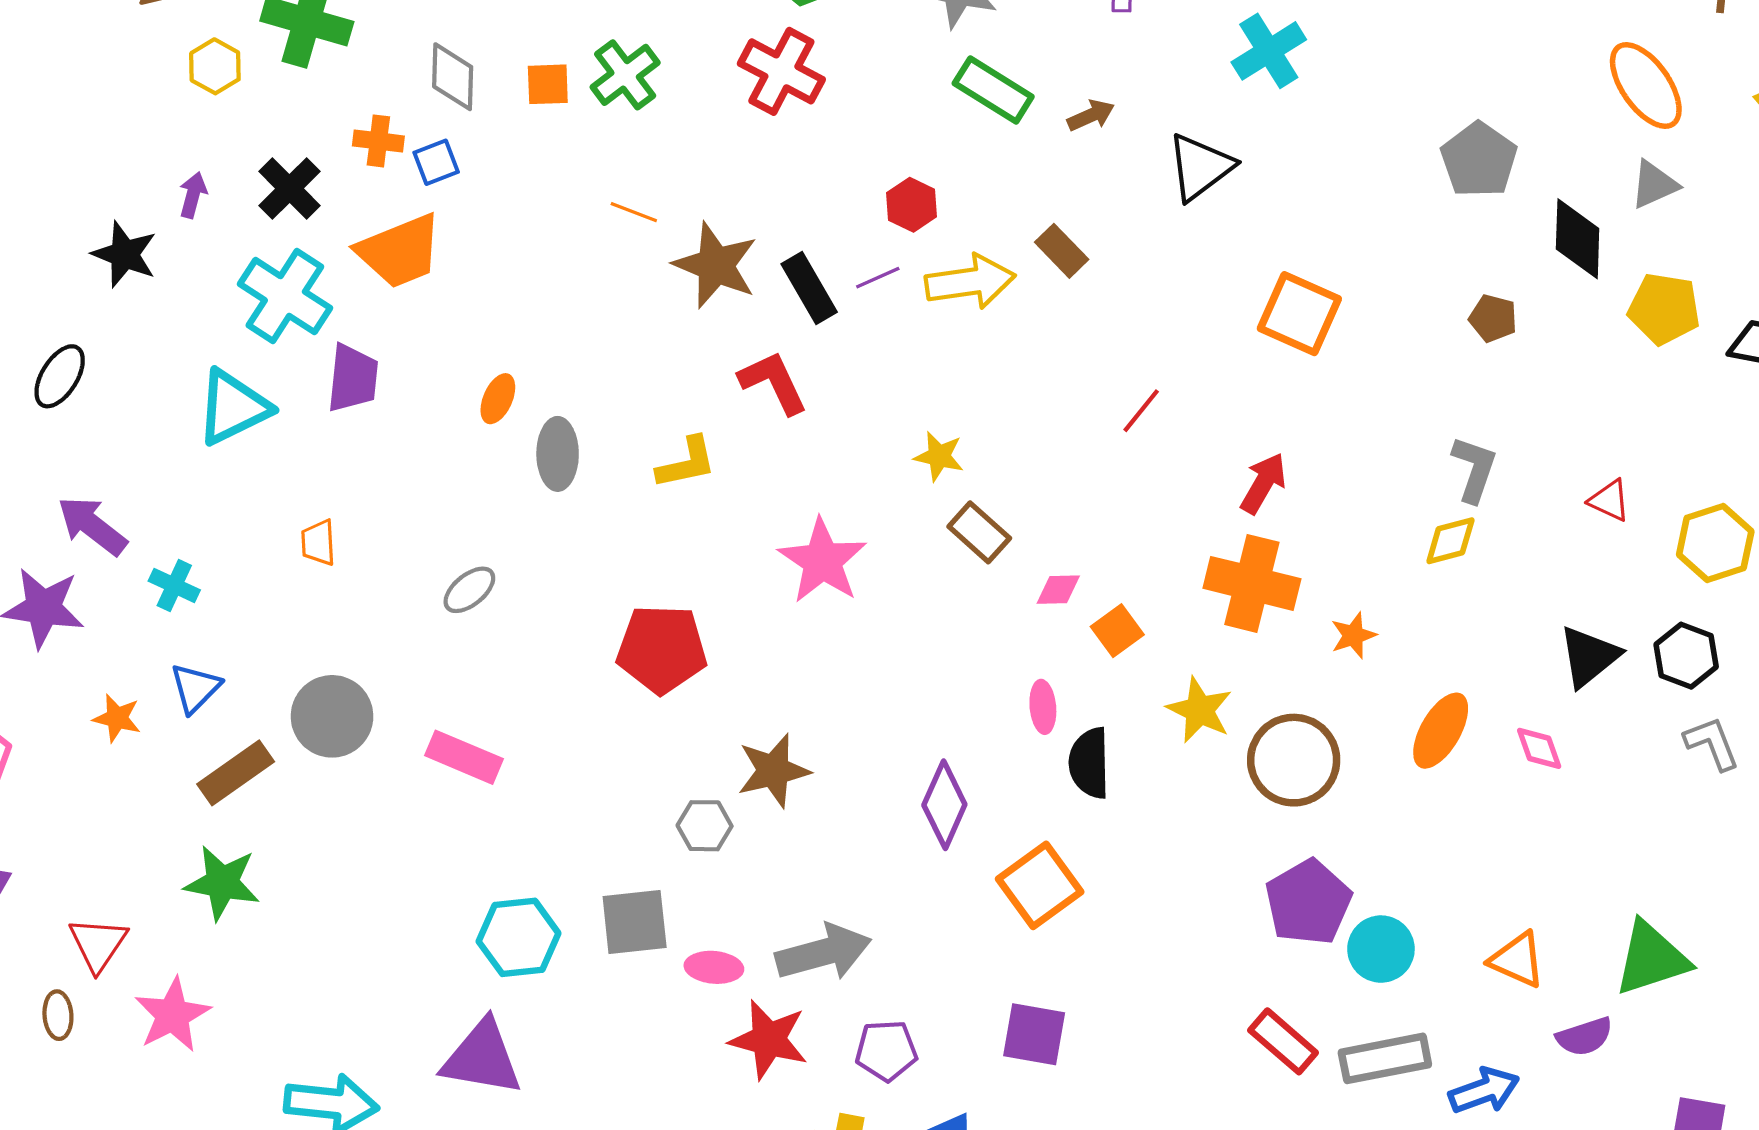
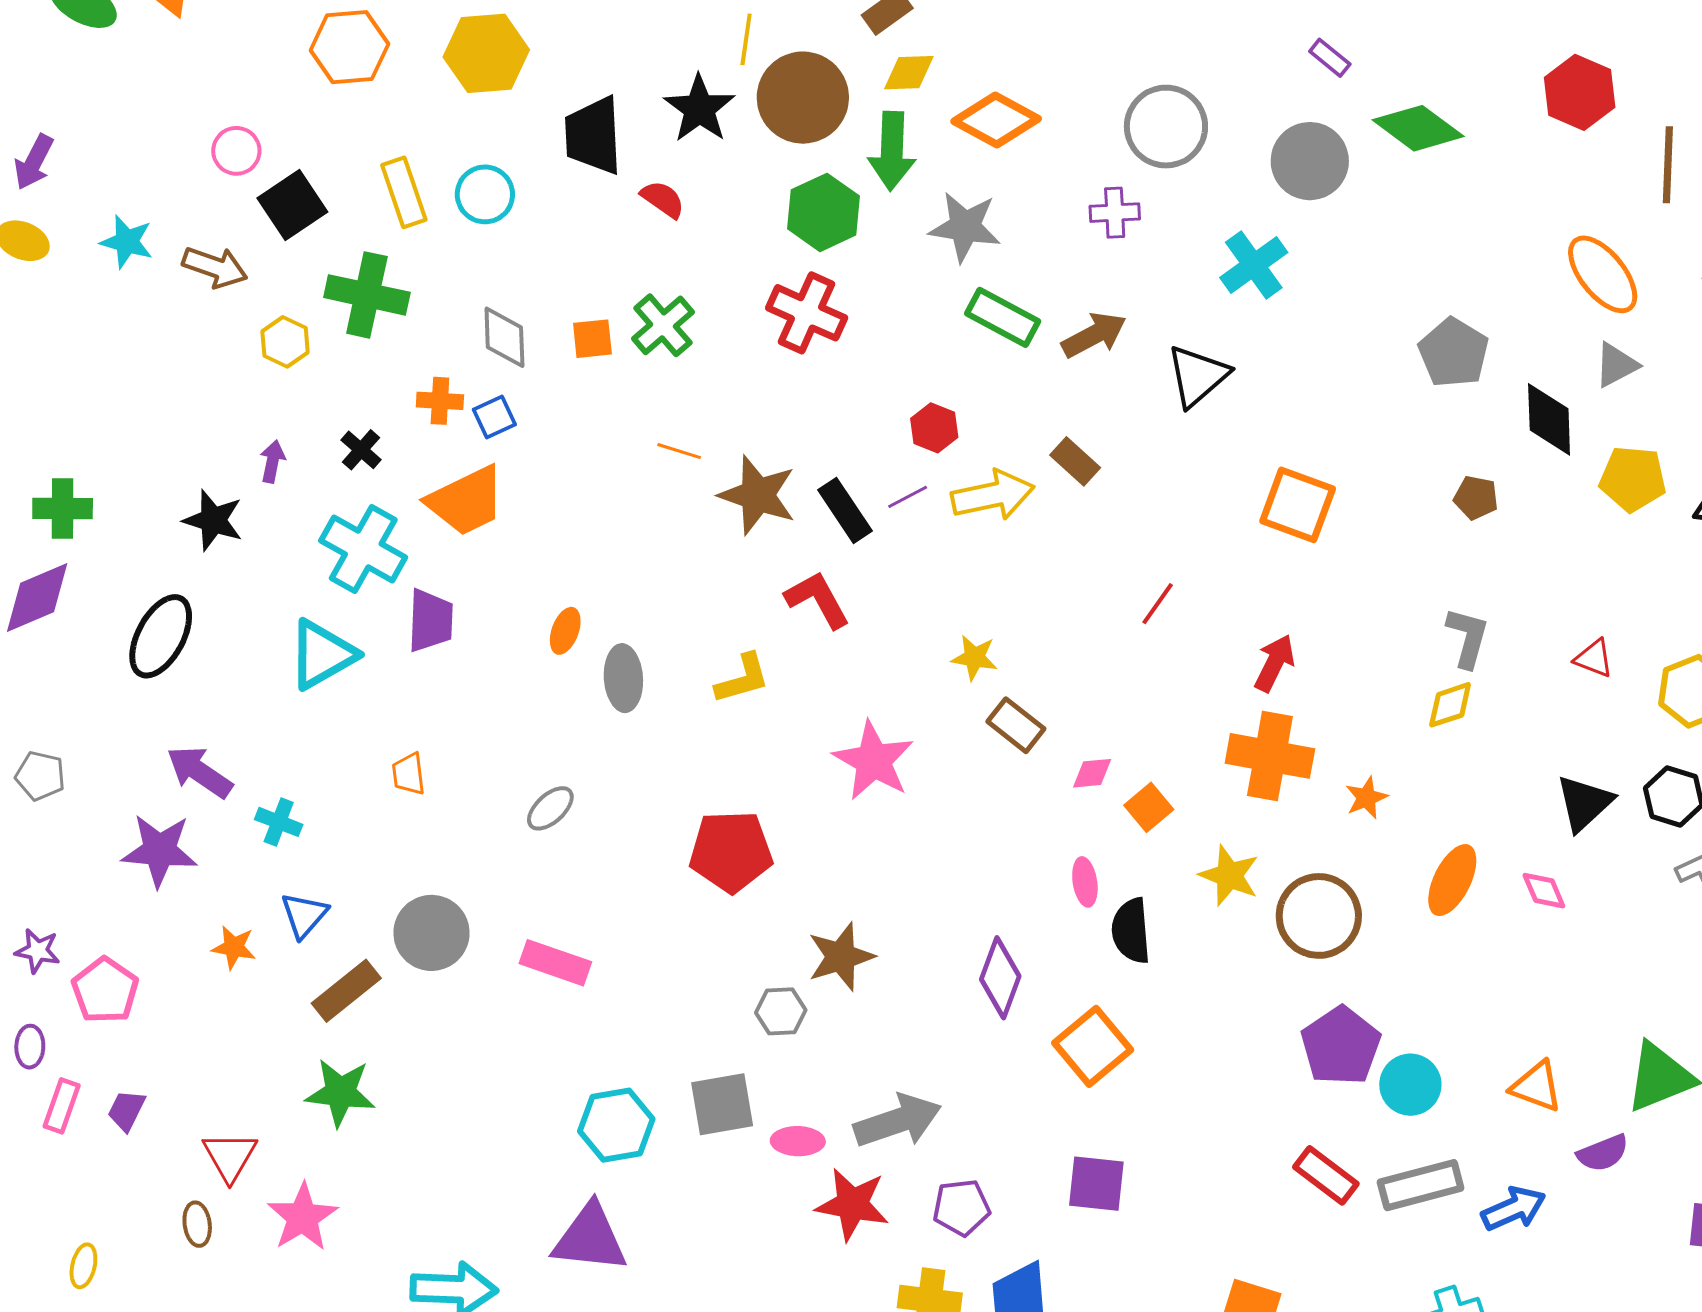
brown arrow: (1091, 115) -> (1094, 335), size x1.5
black cross: (289, 188) -> (361, 450), size x0.7
black ellipse: (60, 376) -> (161, 636), size x1.4

